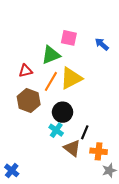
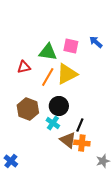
pink square: (69, 38) -> (71, 46), moved
green triangle: (51, 55) -> (48, 52), turned 30
brown hexagon: (29, 100) -> (28, 109), moved
orange cross: (99, 151) -> (82, 143), moved

